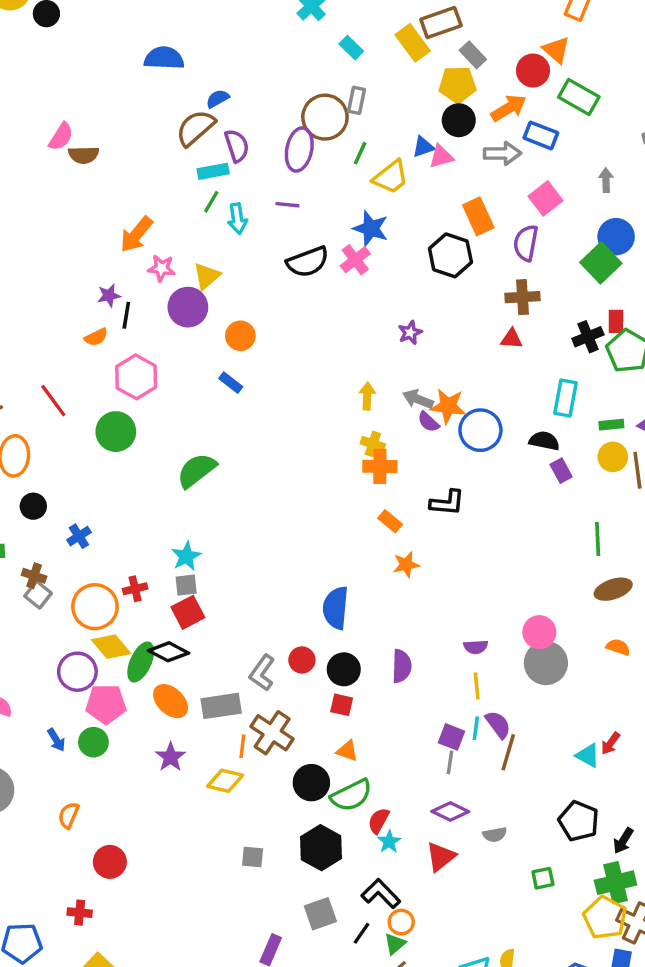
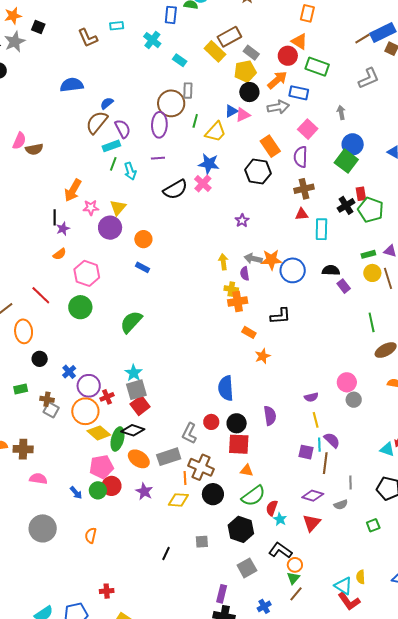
black line: (126, 315) -> (55, 217), moved
cyan rectangle: (566, 398) -> (321, 229), moved
purple semicircle: (428, 422) -> (245, 274), moved, turned 48
gray square: (186, 585) -> (136, 390), size x1.5
gray circle: (546, 663) -> (354, 400), size x0.6
purple circle: (77, 672) -> (89, 386), moved
red square: (342, 705) -> (239, 444), size x1.6
brown line: (508, 752) -> (325, 463), moved
gray line: (450, 762) -> (350, 482), moved
black circle: (311, 783) -> (213, 494), moved
red circle: (110, 862) -> (111, 486), moved
black line: (362, 933) -> (166, 554), moved

